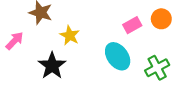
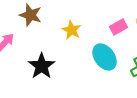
yellow star: (70, 35) -> (72, 30), moved

